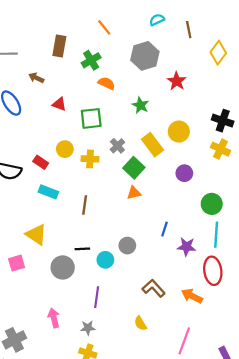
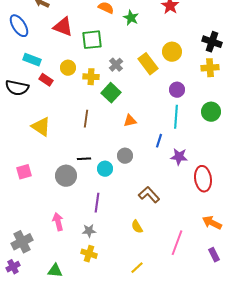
red triangle: (59, 104) -> (63, 27), size x1.5
green star: (140, 105) -> (131, 18), moved
yellow cross: (220, 149) -> (210, 68), turned -30
green square: (134, 168) -> (111, 93), moved
cyan rectangle: (48, 192) -> (32, 60), moved
orange triangle: (134, 193) -> (130, 121), moved
green circle: (212, 204) -> (211, 112), moved
yellow triangle: (36, 235) -> (41, 127), moved
cyan line: (216, 235) -> (176, 117), moved
orange arrow: (192, 296) -> (212, 223), moved

